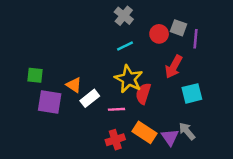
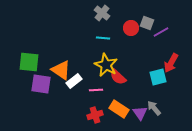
purple line: (196, 39) -> (161, 32), turned 56
cyan line: (125, 46) -> (103, 38), turned 32
red arrow: (174, 67) -> (171, 63), moved
green square: (35, 75) -> (29, 62), size x1.5
orange triangle: (74, 85) -> (61, 70), size x1.5
red semicircle: (143, 93) -> (118, 77), turned -66

